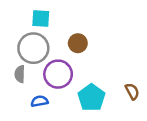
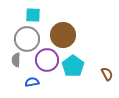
brown circle: (78, 43) -> (63, 35), size x1.6
cyan pentagon: (91, 98) -> (73, 66), moved

